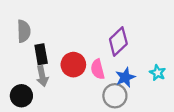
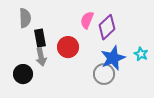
pink semicircle: (98, 69) -> (87, 20), moved, turned 36
blue star: (125, 77) -> (113, 58), size x1.4

